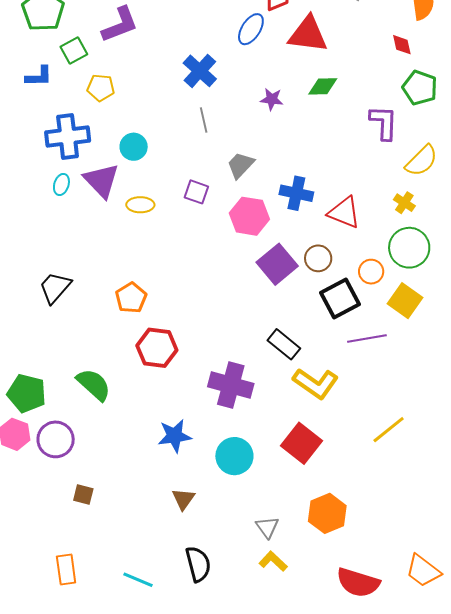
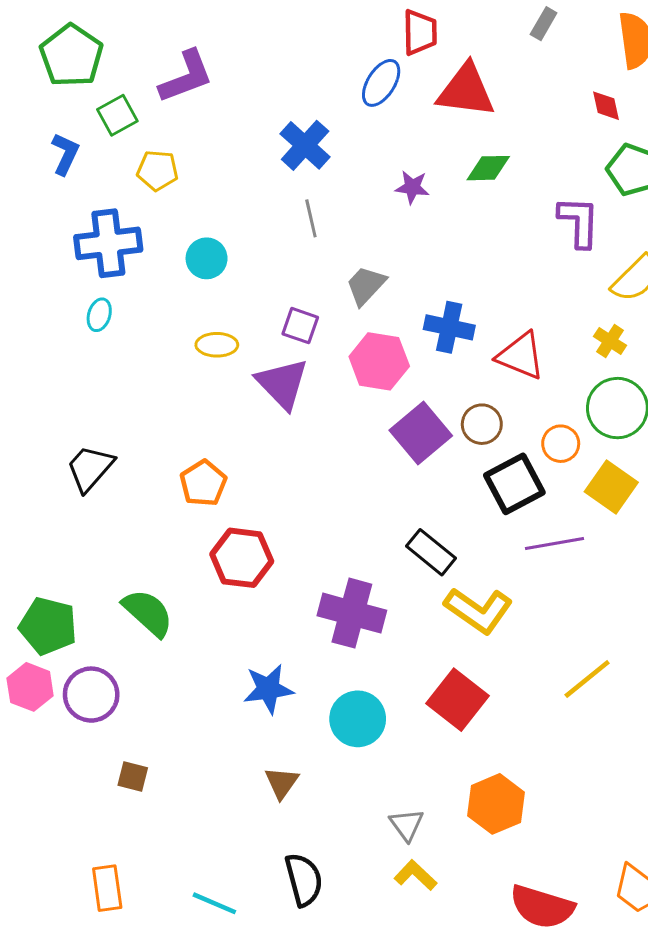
blue L-shape: (39, 76) -> (65, 154), turned -64
purple triangle: (101, 181) -> (282, 384), moved

